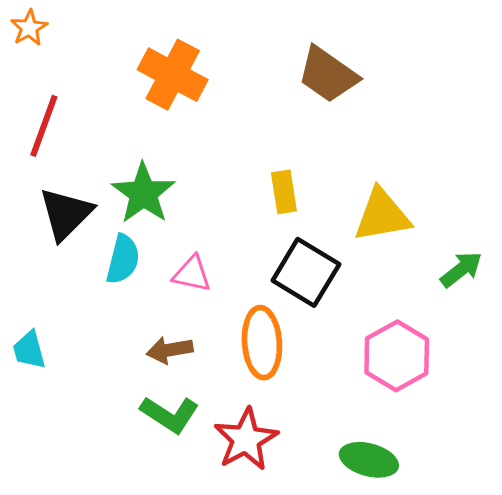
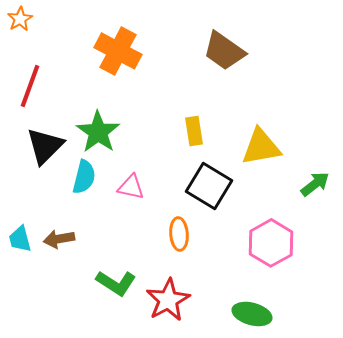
orange ellipse: (262, 343) -> (179, 234), size x0.7
brown arrow: (170, 350) -> (59, 239), moved

